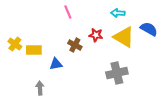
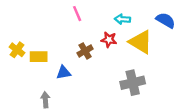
cyan arrow: (118, 13) -> (122, 19), moved
blue semicircle: (149, 29) -> (166, 20), moved
brown cross: (75, 45) -> (85, 51), turned 32

